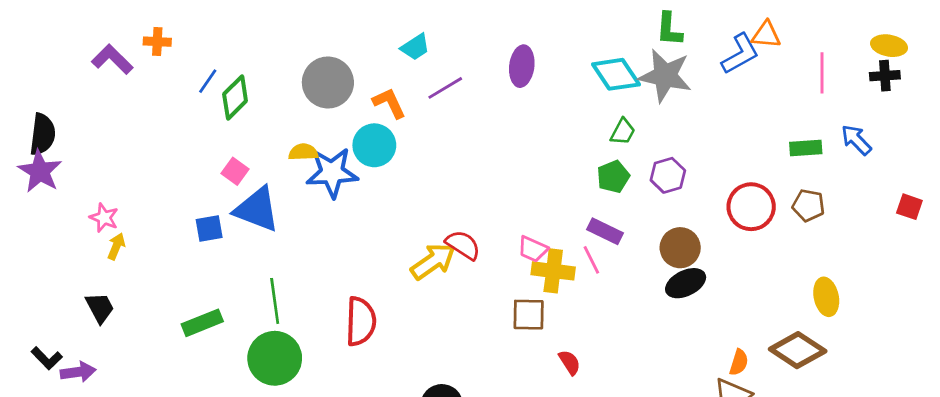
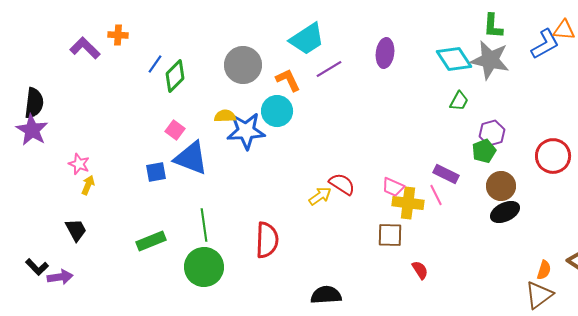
cyan trapezoid: (415, 47) -> (307, 39), size x1.6
green pentagon: (613, 177) -> (484, 151), moved
yellow arrow: (433, 261) -> (320, 196), size x0.7

